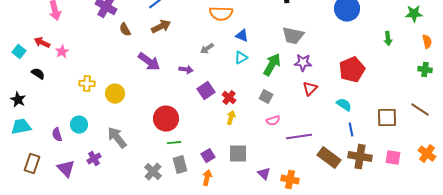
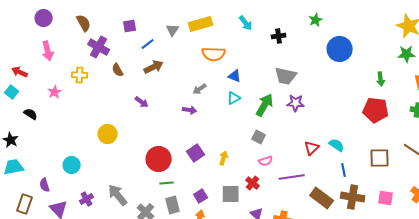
red arrow: (42, 43) -> (20, 72), moved
purple arrow: (149, 62) -> (142, 102), size x0.6
purple arrow: (186, 70) -> (190, 110), moved
red pentagon: (352, 70) -> (376, 110), moved, turned 30
yellow cross: (87, 84) -> (80, 75), moved
red triangle: (310, 89) -> (312, 148), moved
purple square: (206, 91) -> (196, 153), moved
red cross: (229, 98) -> (253, 183), moved
purple semicircle: (57, 135) -> (45, 185), moved
gray arrow: (117, 138) -> (118, 195), moved

